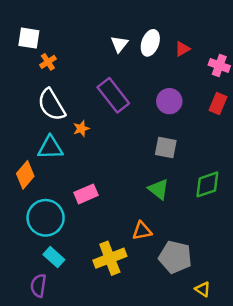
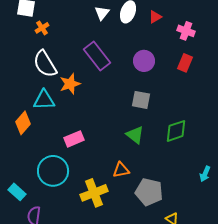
orange star: (81, 129) -> (70, 84), size x1.5
cyan circle: (46, 218) -> (53, 171), moved
cyan rectangle: (54, 257) -> (17, 192), moved

